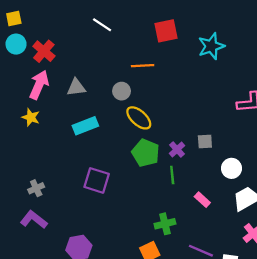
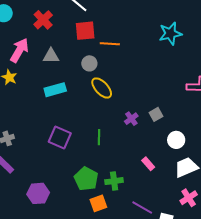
red square: (166, 31) -> (85, 31), moved
red cross: (44, 51) -> (43, 20), moved
gray square: (205, 141) -> (156, 114), turned -32
green pentagon: (146, 153) -> (86, 179), moved
green line: (172, 175) -> (99, 137), moved

